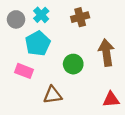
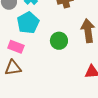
brown triangle: (53, 95) -> (13, 68), moved

